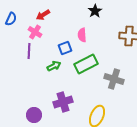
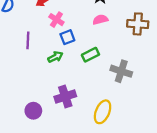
pink cross: (35, 32) -> (56, 20), moved
pink semicircle: (82, 35) -> (100, 20), moved, turned 80
green rectangle: (86, 64) -> (90, 55), size x0.7

